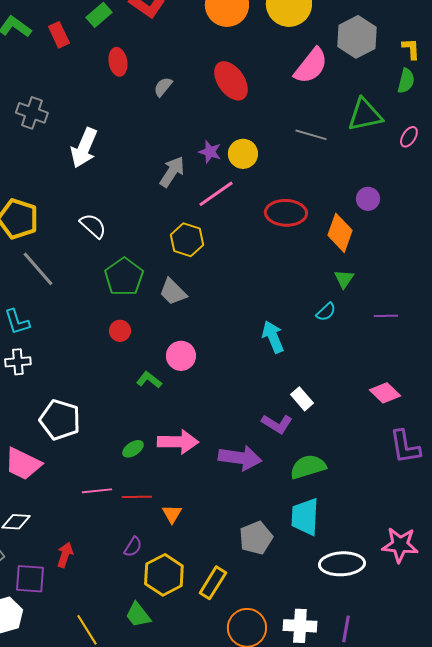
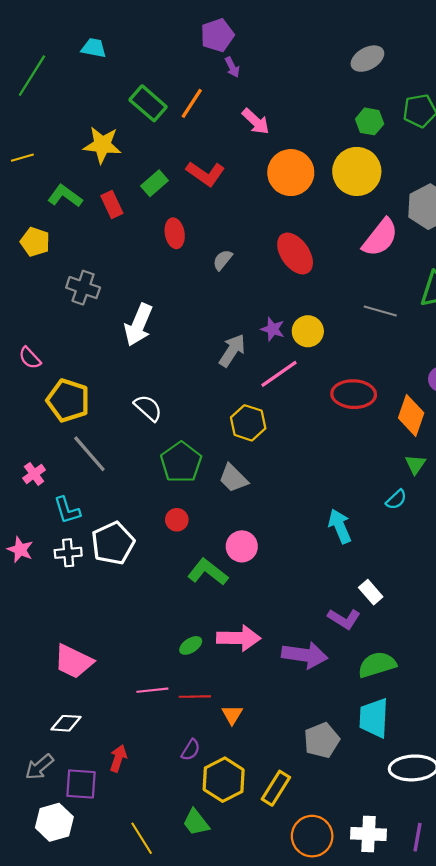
green L-shape: (149, 380) -> (208, 572), size x1.5
white pentagon: (60, 420) -> (113, 543), moved, turned 30

